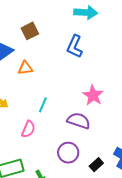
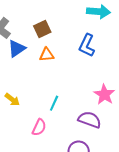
orange triangle: (25, 68) -> (47, 55), moved

